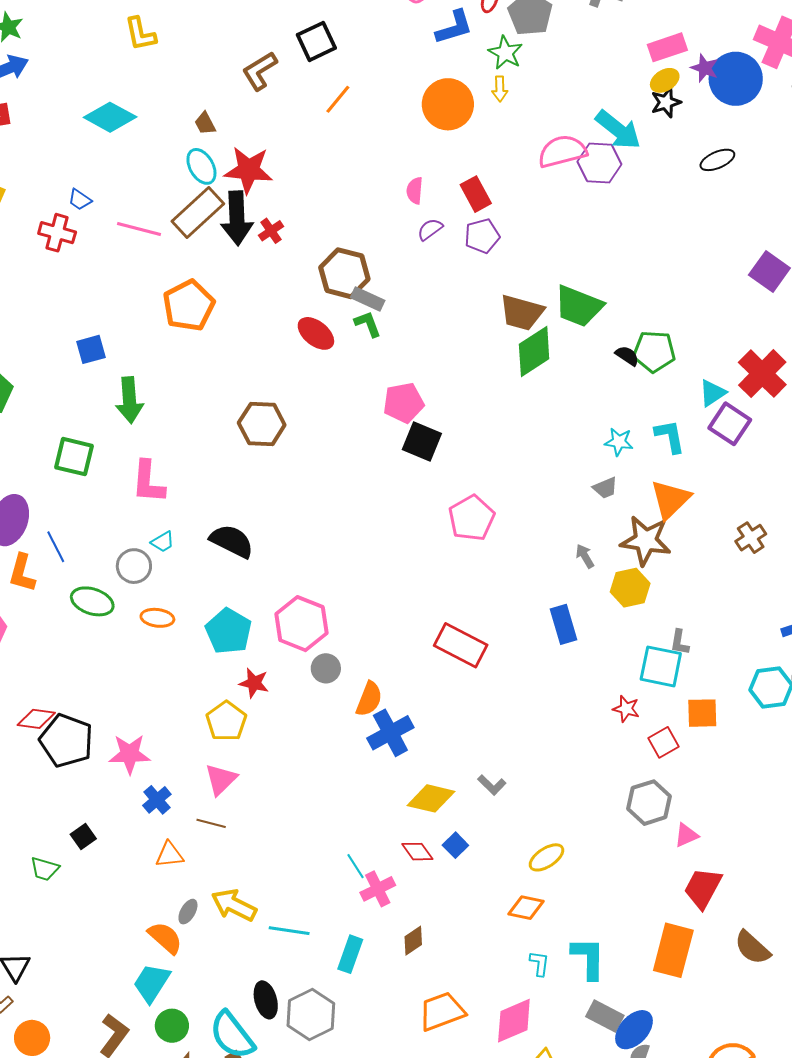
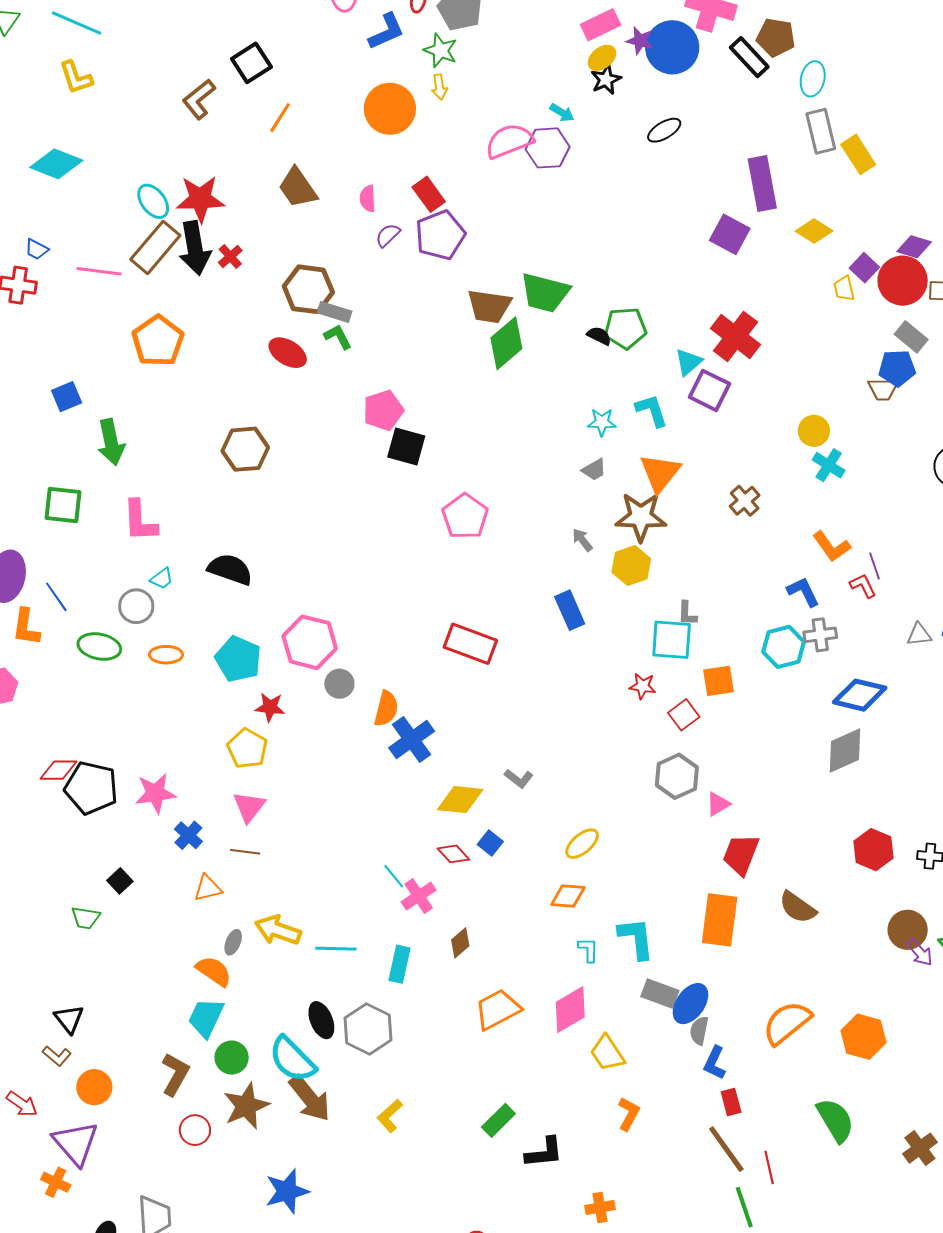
brown trapezoid: (205, 123) -> (298, 188), moved, size x1.8
cyan arrow: (618, 130) -> (562, 113), size x0.5
purple pentagon: (482, 236) -> (440, 235), size x1.4

